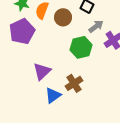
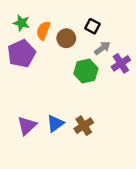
purple triangle: (42, 71) -> (27, 126), moved
brown cross: (74, 83) -> (84, 126), moved

